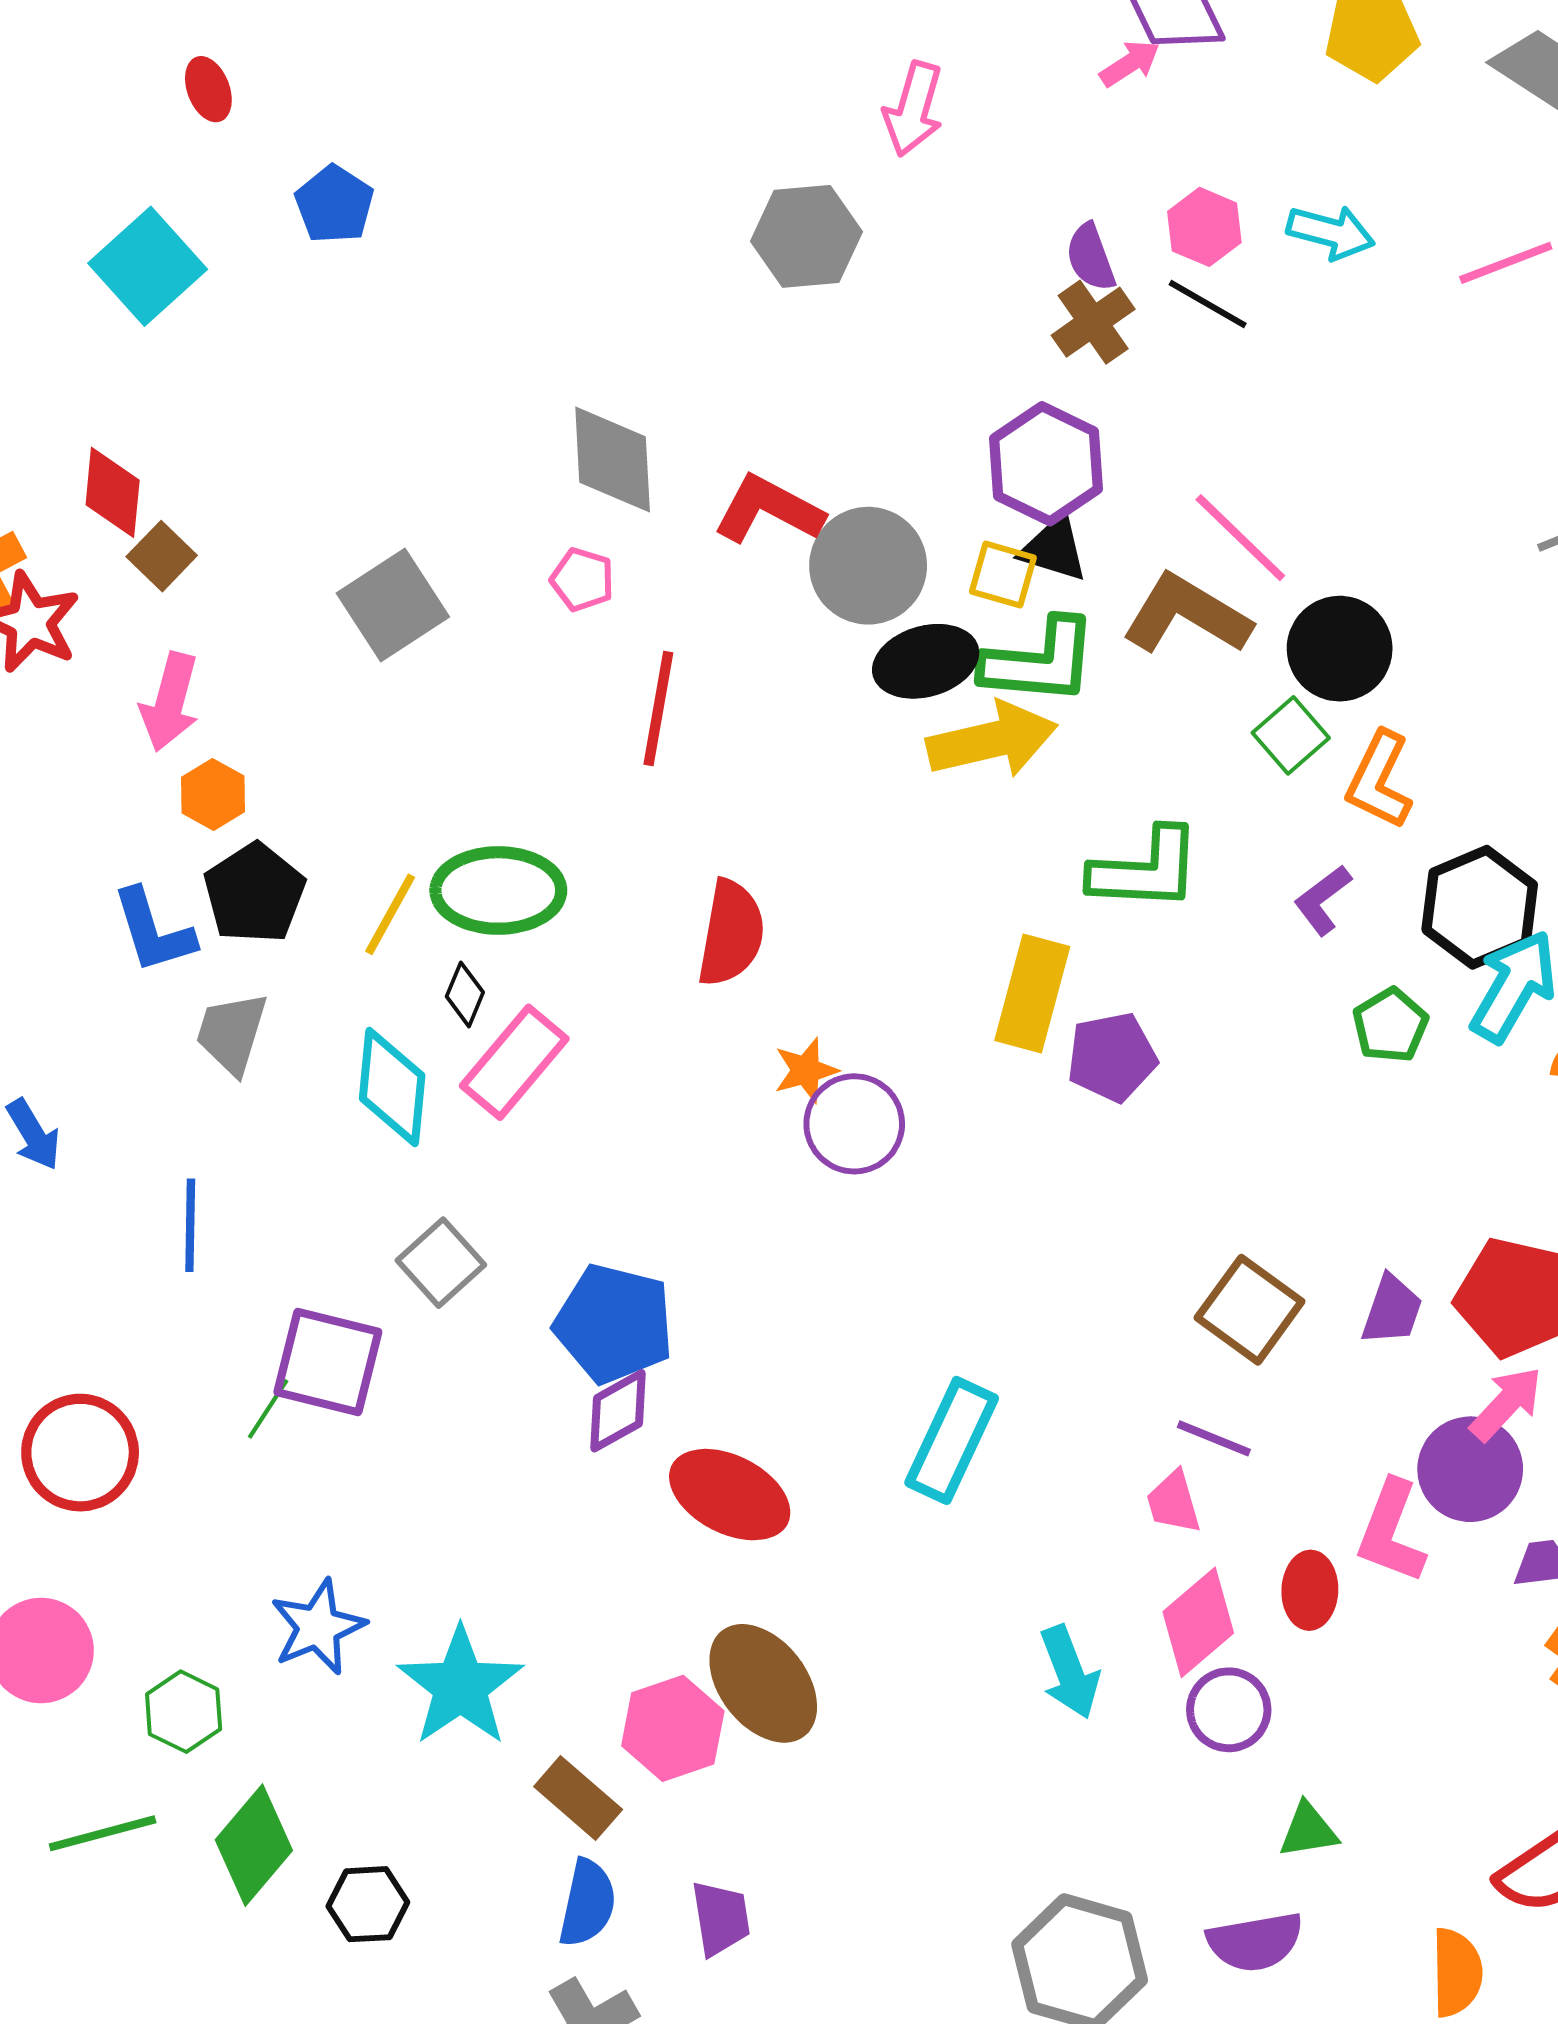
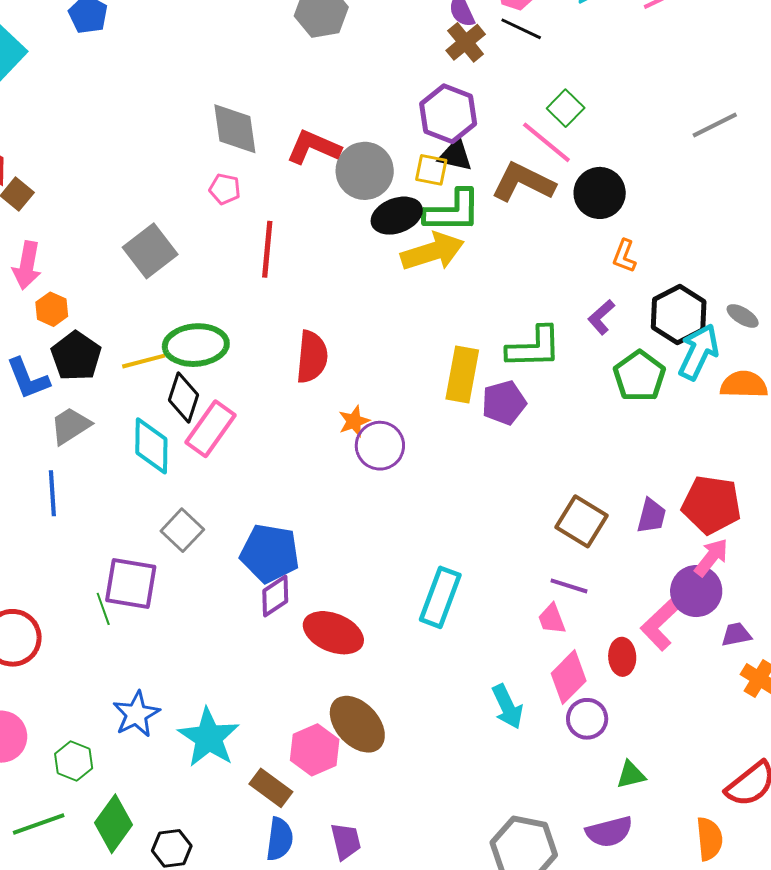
gray square: (393, 605) -> (150, 251), moved
green square: (1291, 735) -> (566, 108), moved
orange L-shape: (1379, 780) -> (624, 256), size x0.7
green L-shape: (1146, 870) -> (534, 348), moved
yellow line: (390, 914) -> (144, 361), turned 51
black diamond: (465, 994) -> (184, 397), size x1.6
green pentagon: (1390, 1025) -> (639, 376), size x1.4
gray trapezoid: (232, 1033) -> (70, 426), turned 45
blue line: (190, 1225) -> (52, 493), moved
green line: (268, 1409) -> (103, 609), turned -48
pink L-shape: (1391, 1532) -> (660, 625), turned 30

